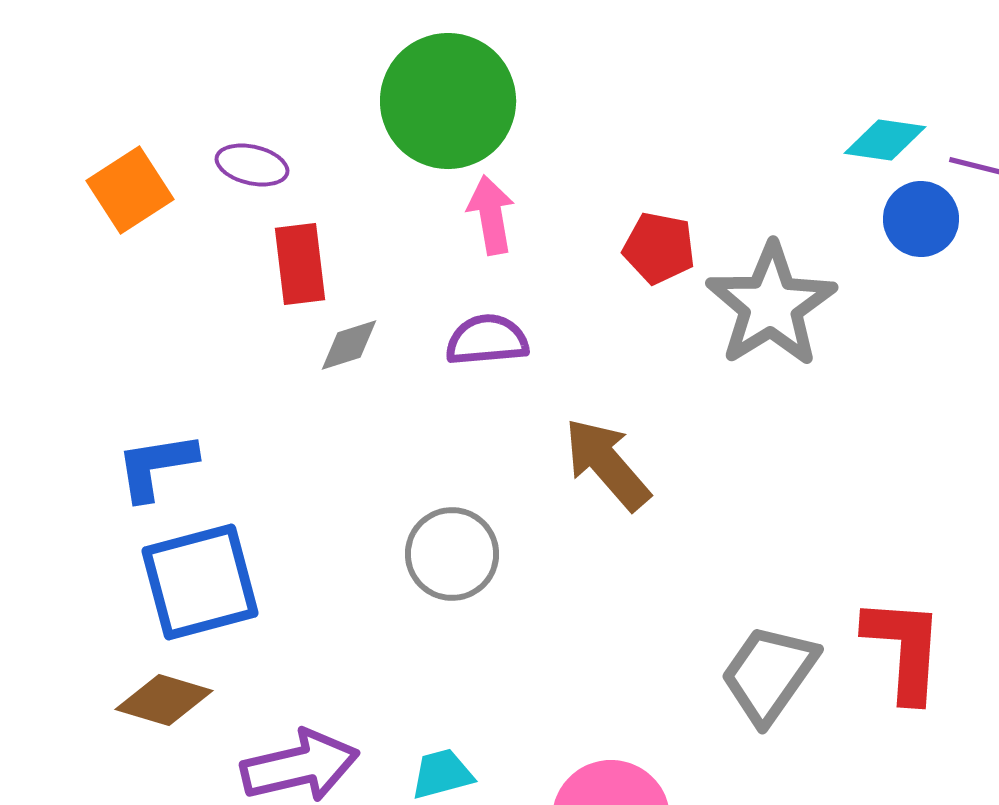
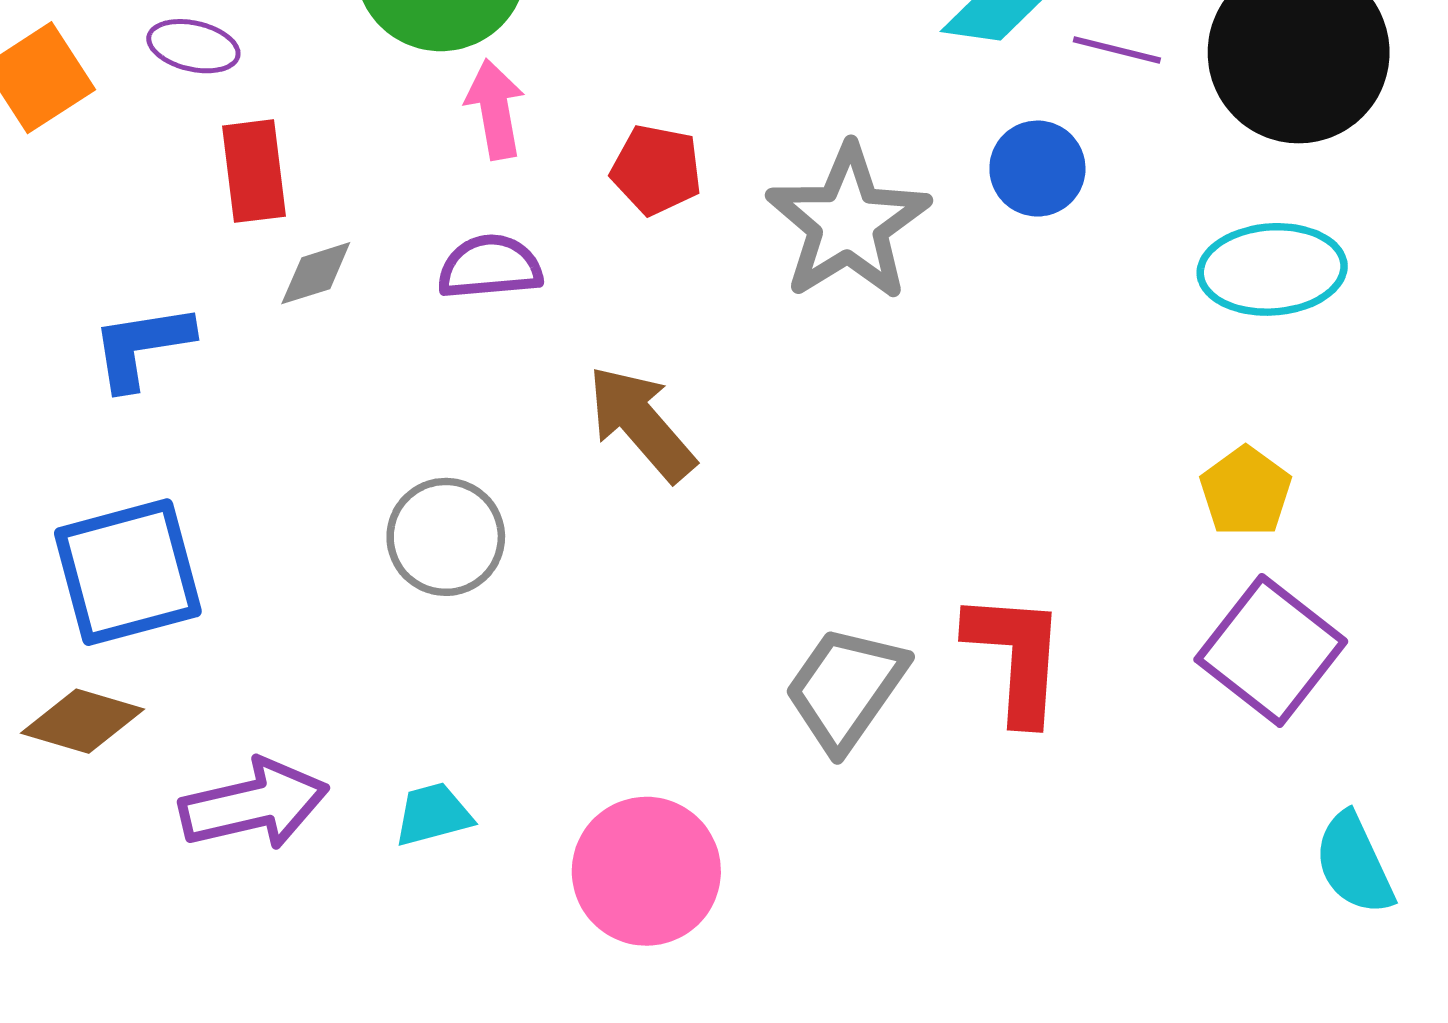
blue circle: (921, 219) -> (1037, 169), moved
red pentagon: (659, 248) -> (656, 170), moved
blue L-shape: (156, 466) -> (142, 346), moved

